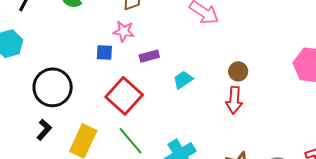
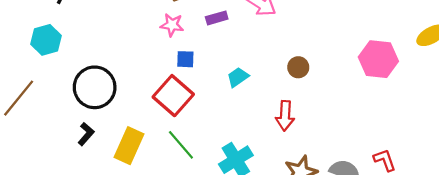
blue square: (104, 53) -> (185, 59), moved
purple rectangle: (149, 56) -> (217, 18), moved
red arrow: (234, 100) -> (285, 116), moved

